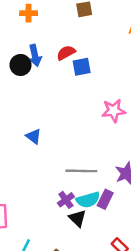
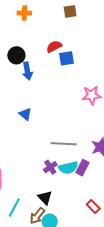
blue arrow: (35, 56) -> (27, 71), moved
black triangle: (77, 218) -> (45, 198), moved

